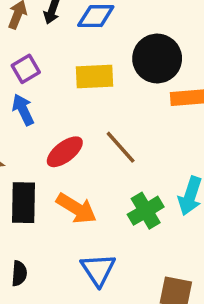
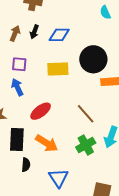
purple square: (26, 69) -> (19, 64), turned 35
brown line: (121, 147) -> (86, 114), moved
black semicircle: (19, 273) -> (26, 165), moved

